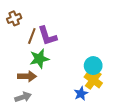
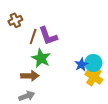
green star: (39, 59) -> (41, 58), turned -30
blue star: (81, 94) -> (81, 65), moved

